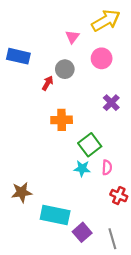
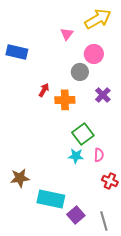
gray circle: (65, 69) -> (80, 72), moved
red arrow: (48, 83) -> (44, 90), moved
orange cross: (62, 120) -> (65, 100), moved

